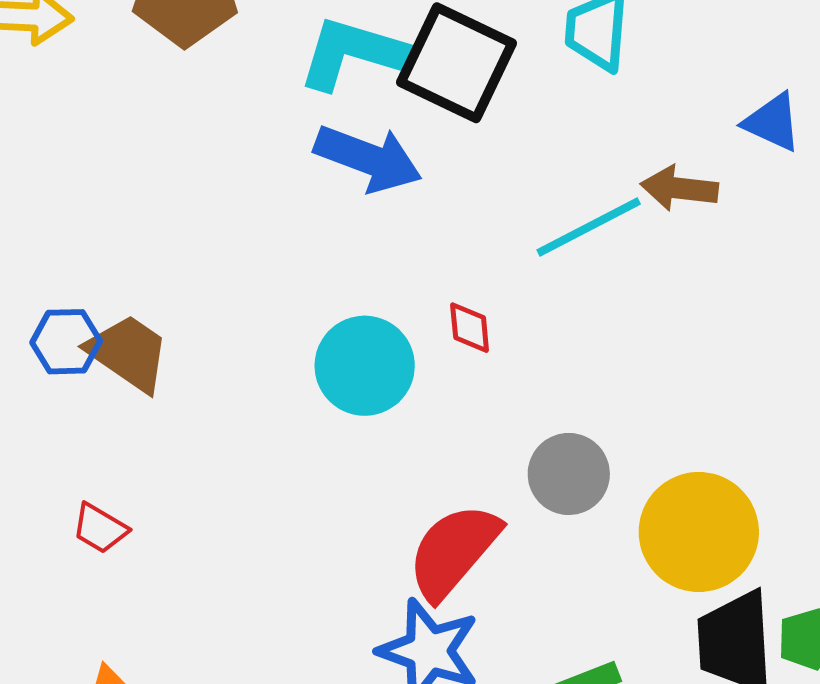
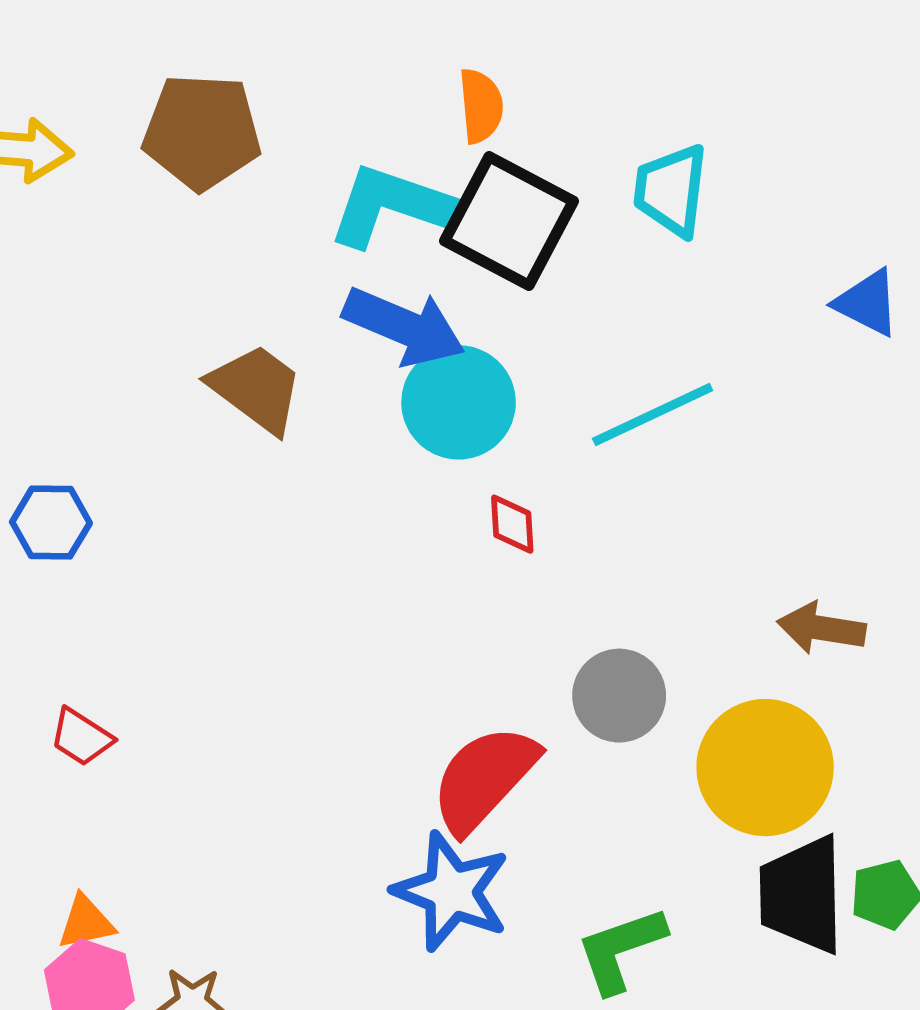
brown arrow: (679, 188) -> (821, 628), moved
brown trapezoid: (128, 353) -> (256, 389), moved
cyan circle: (365, 366) -> (459, 402), moved

